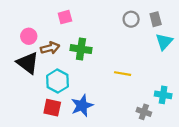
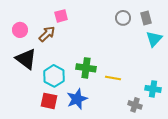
pink circle: (29, 36) -> (20, 30), moved
brown arrow: (50, 48) -> (47, 34), moved, turned -30
green cross: (81, 49) -> (86, 68), moved
yellow line: (123, 74) -> (113, 78), moved

